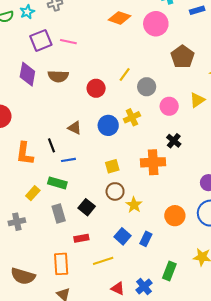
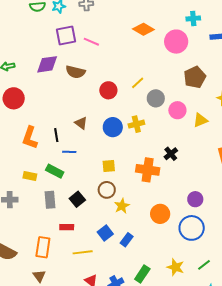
purple diamond: (27, 74) -> (47, 64), turned 60
pink circle: (169, 106) -> (177, 110), moved
yellow rectangle: (33, 193) -> (30, 176), turned 48
orange circle: (175, 216) -> (160, 214), moved

